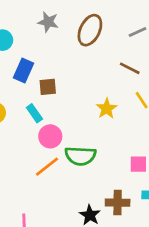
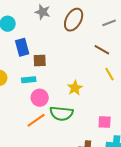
blue rectangle: (24, 70) -> (22, 47), turned -42
yellow star: (107, 108) -> (75, 88), moved
cyan rectangle: (34, 113) -> (29, 80), turned -64

